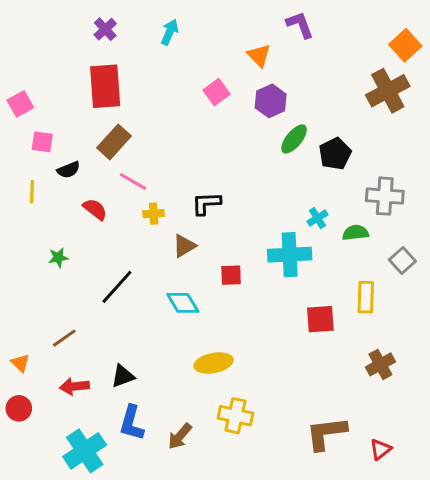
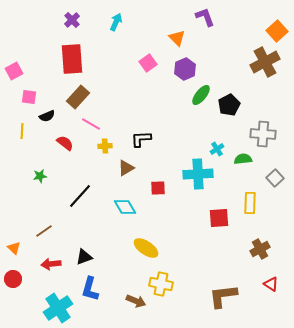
yellow ellipse: (214, 363) -> (146, 248), turned 45
brown arrow: (180, 436) -> (136, 301), moved, turned -108
red triangle: (380, 449) -> (271, 284), moved, turned -49

